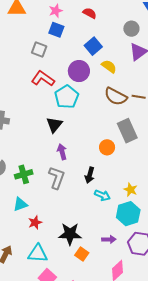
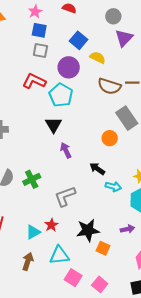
gray square: (39, 50) -> (40, 51), moved
black arrow: (90, 175) -> (97, 169), turned 119
gray L-shape: (57, 178) -> (65, 196), moved, turned -120
cyan triangle: (20, 204) -> (33, 232), moved

